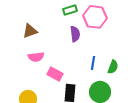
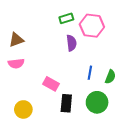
brown triangle: (30, 31) -> (16, 40), moved
pink semicircle: (36, 57) -> (16, 63), moved

